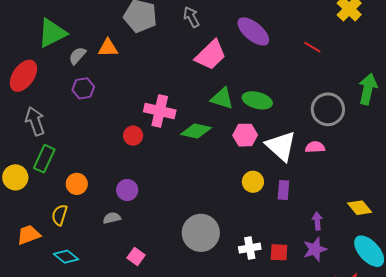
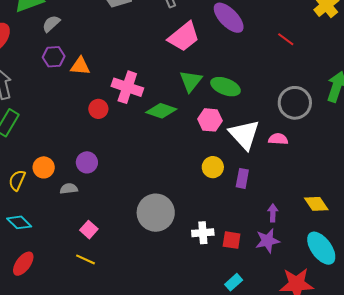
orange triangle: (108, 48) -> (80, 66), moved
green triangle: (222, 98) -> (191, 81), turned 45
orange circle: (77, 184) -> (44, 167), moved

